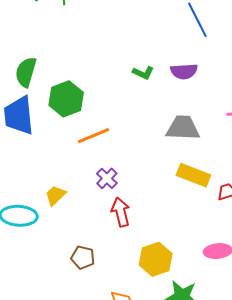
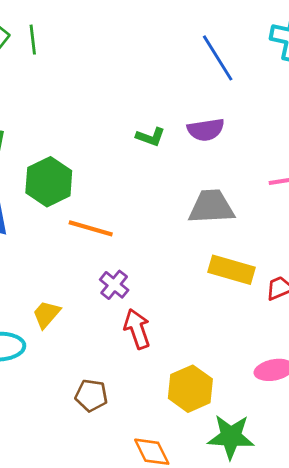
orange line: (94, 136) -> (91, 228), turned 44

